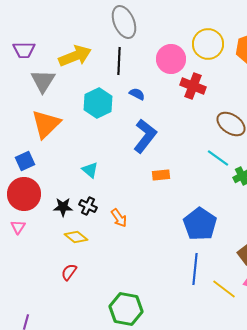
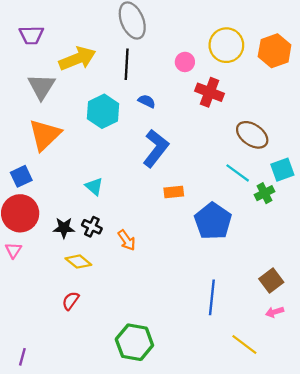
purple trapezoid: (24, 50) -> (31, 35), moved
pink circle: (171, 59) -> (185, 62), size x0.6
blue pentagon: (200, 224) -> (213, 221), moved
yellow line: (224, 289) -> (244, 344), moved

